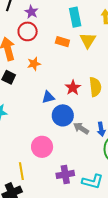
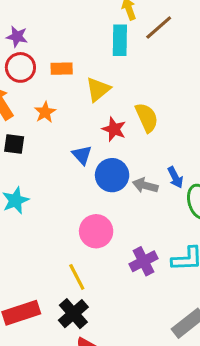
cyan rectangle: (75, 17) -> (120, 40), moved, turned 30
yellow triangle: (88, 40) -> (98, 89), moved, turned 36
orange rectangle: (62, 42) -> (62, 69), moved
blue triangle: (48, 97) -> (82, 155), turned -40

